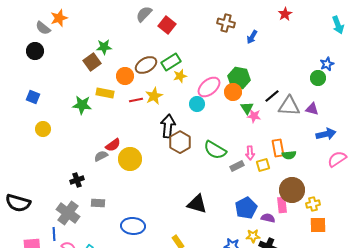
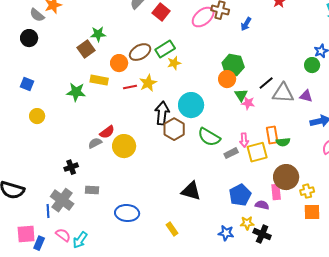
pink ellipse: (209, 87) -> (203, 17), moved
cyan circle: (197, 104) -> (191, 105), moved, size x1.6
yellow square: (263, 165) -> (257, 152), size x1.5
blue line: (54, 234) -> (48, 211), moved

